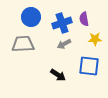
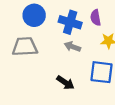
blue cross: (62, 23) -> (70, 22), turned 36
gray arrow: (64, 44) -> (72, 47), turned 48

